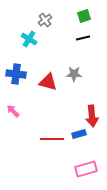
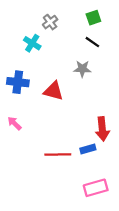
black line: (83, 38) -> (92, 42), turned 48
gray star: (74, 74) -> (82, 69), moved

